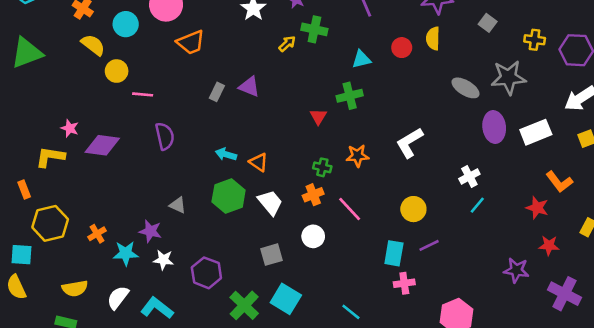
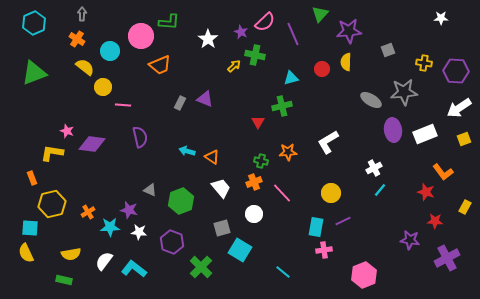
gray square: (488, 23) -> (388, 50), turned 32
green hexagon: (229, 196) -> (181, 201), moved
purple cross: (564, 294) -> (447, 258), turned 35
cyan square: (286, 299) -> (240, 250), moved

